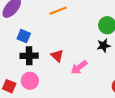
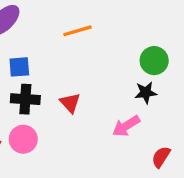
blue square: (24, 36) -> (19, 67), turned -32
pink arrow: (79, 67) -> (126, 126), moved

